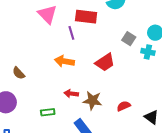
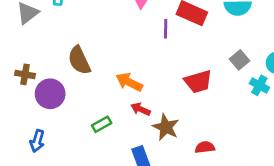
orange arrow: (64, 61) -> (129, 82), moved
brown semicircle: (19, 73) -> (79, 60), size x1.5
green rectangle: (48, 112) -> (102, 124), turned -40

